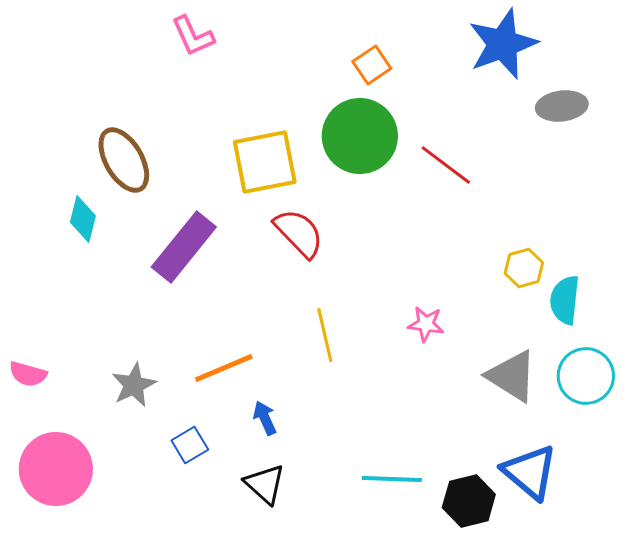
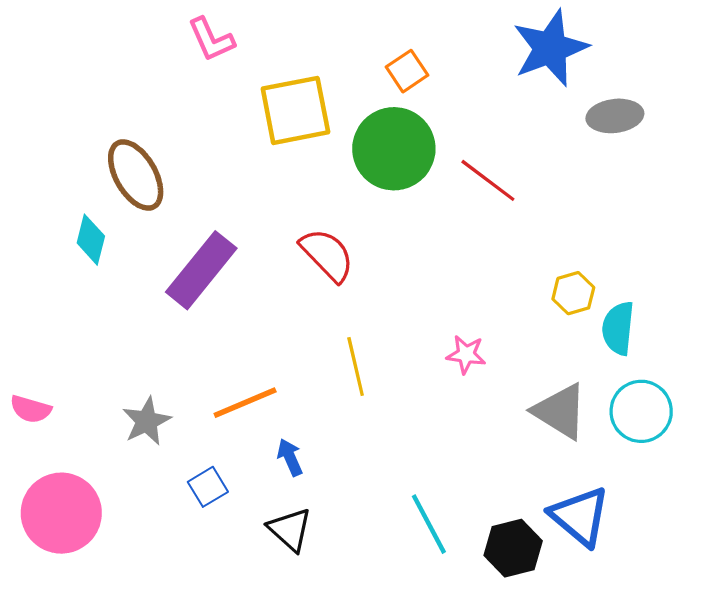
yellow square: (265, 162) -> (295, 110), moved
cyan line: (392, 479) -> (429, 524), turned 60

